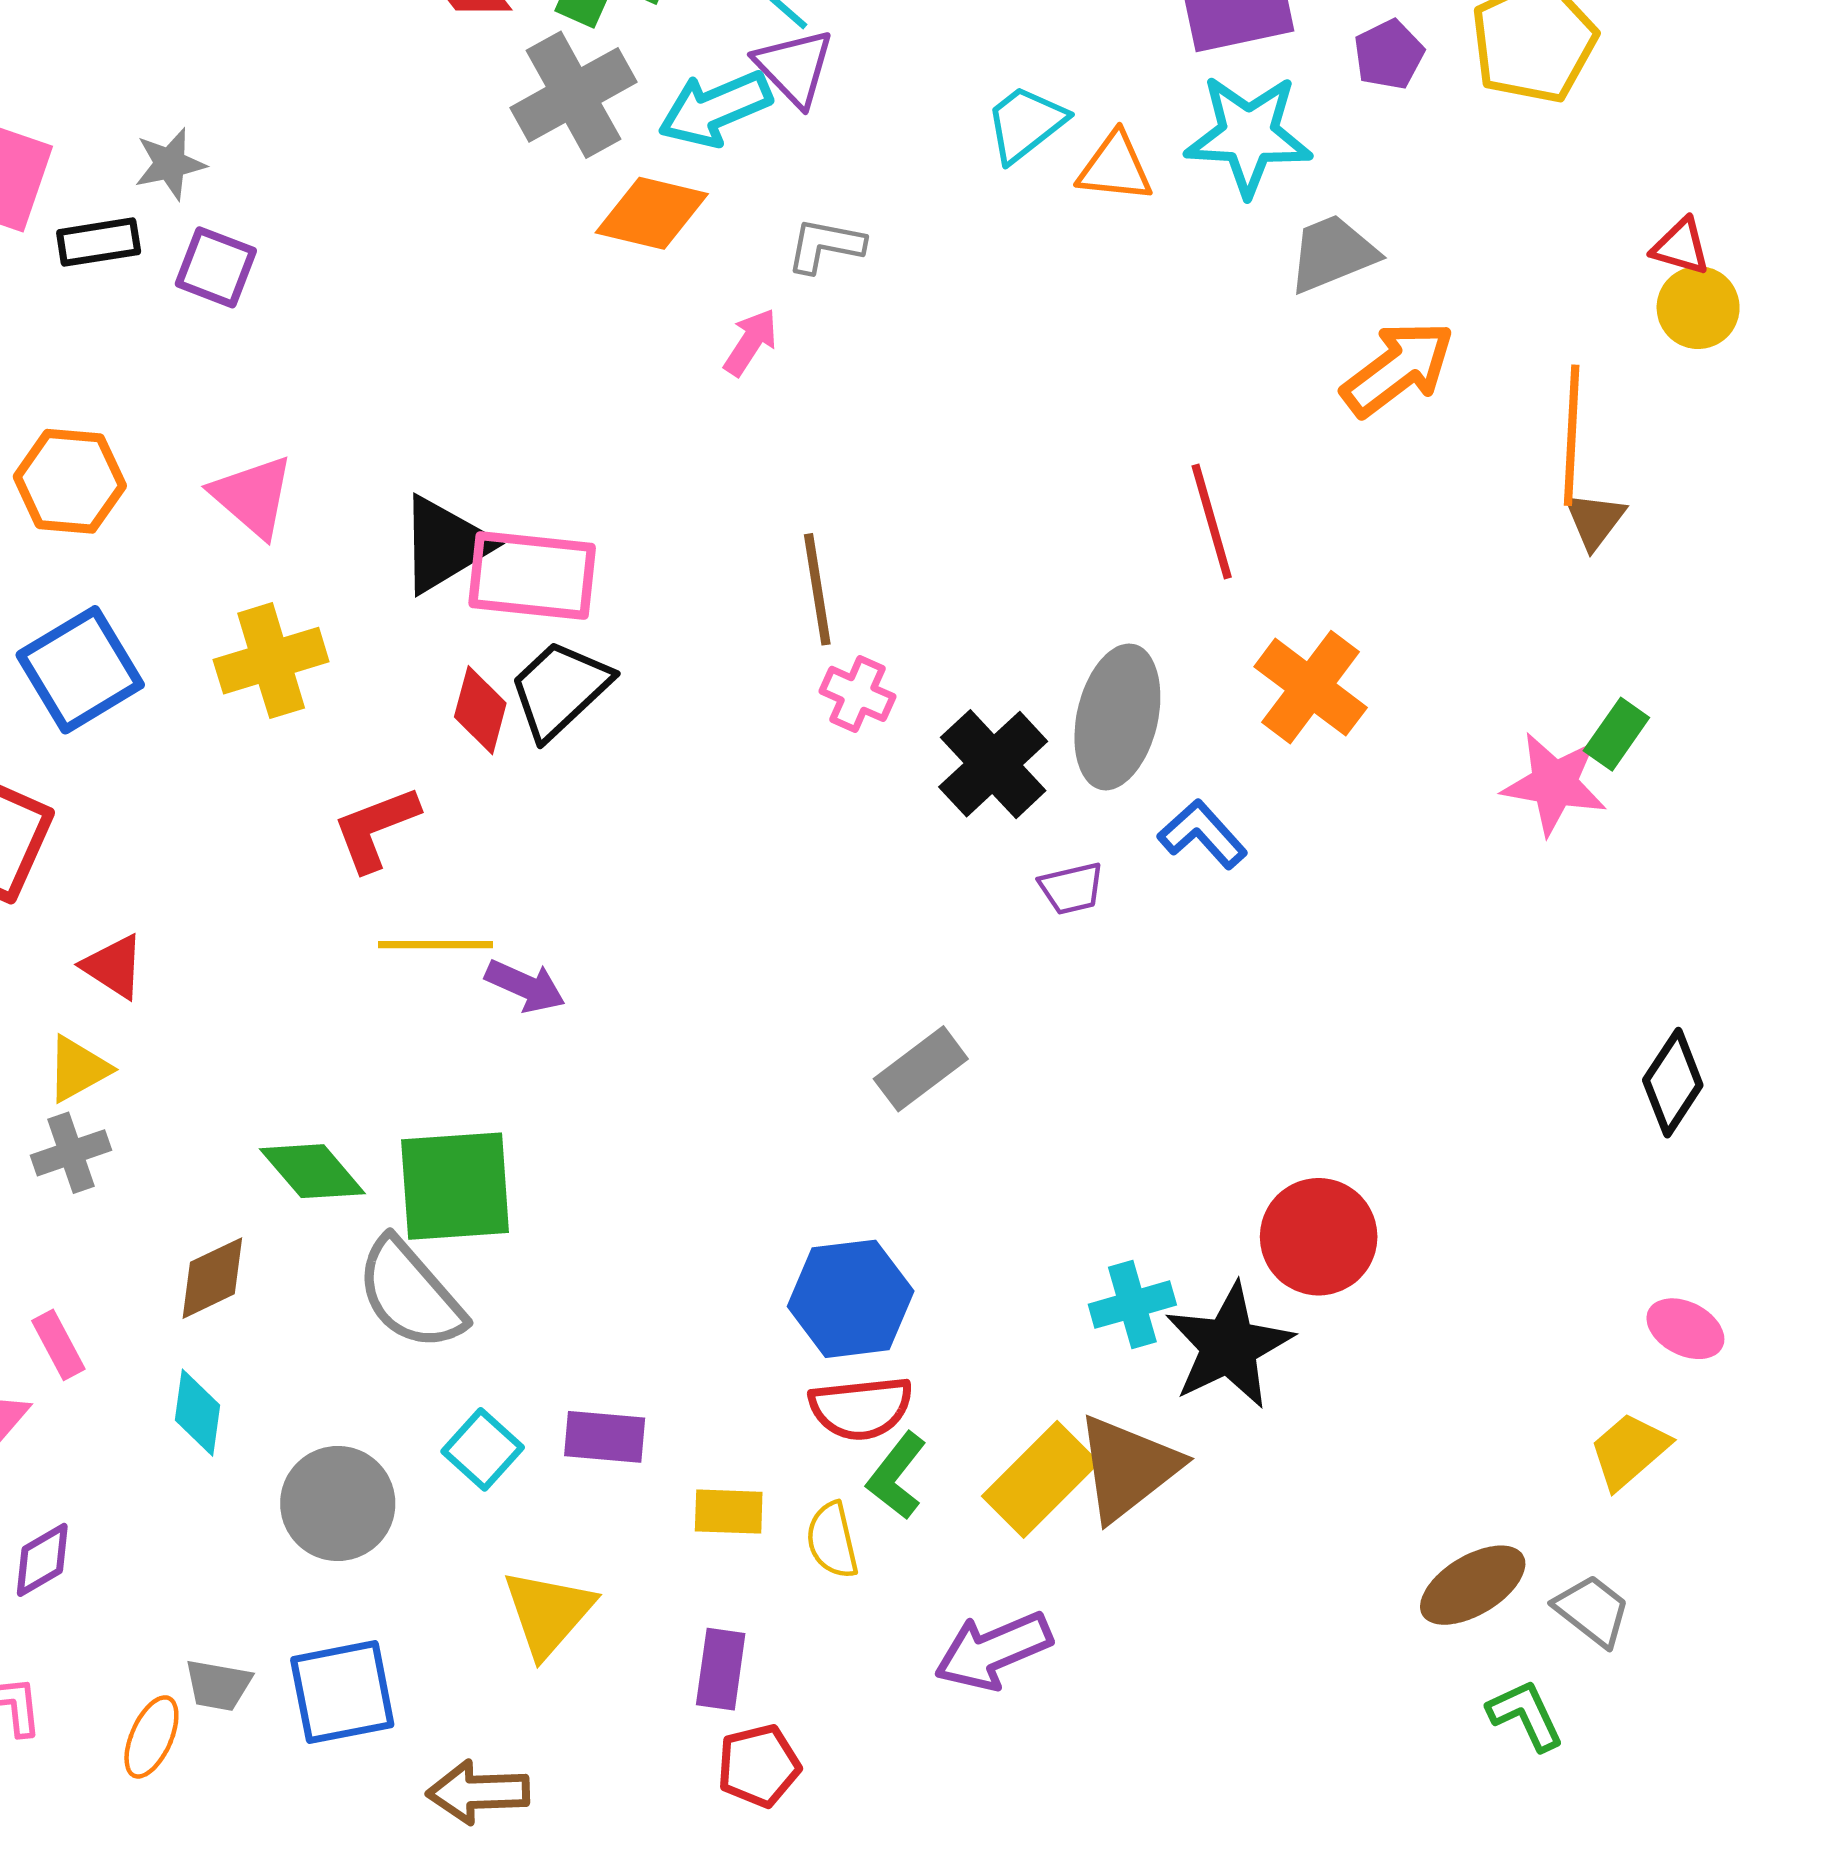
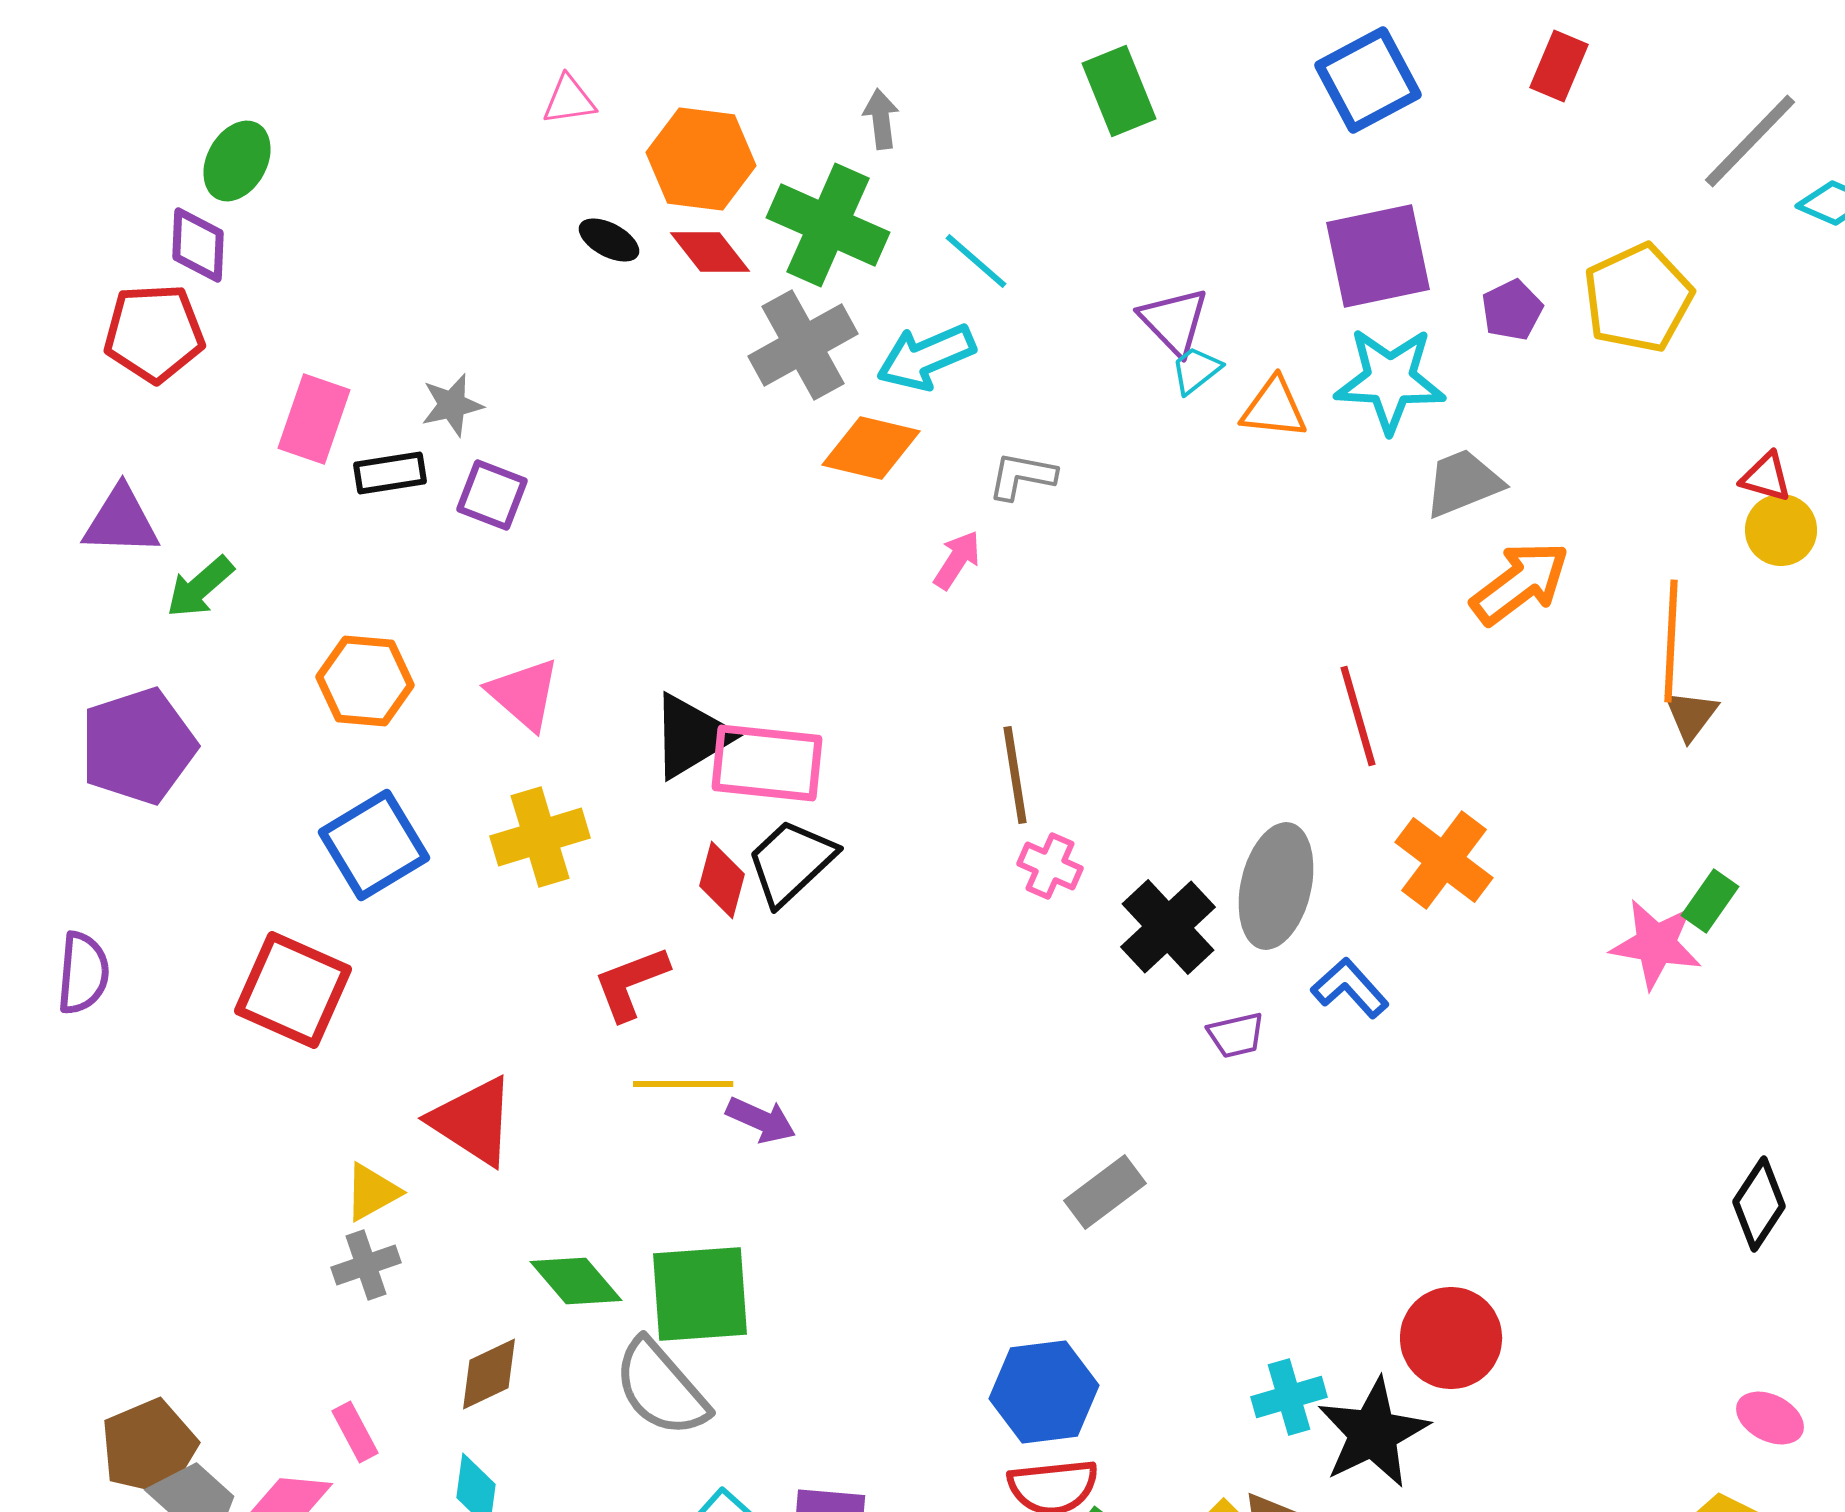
purple triangle: (794, 67) -> (1174, 321), moved
cyan trapezoid: (1025, 124) -> (1196, 370), size x0.7
red triangle: (114, 966) -> (473, 1121), moved, size x1.6

